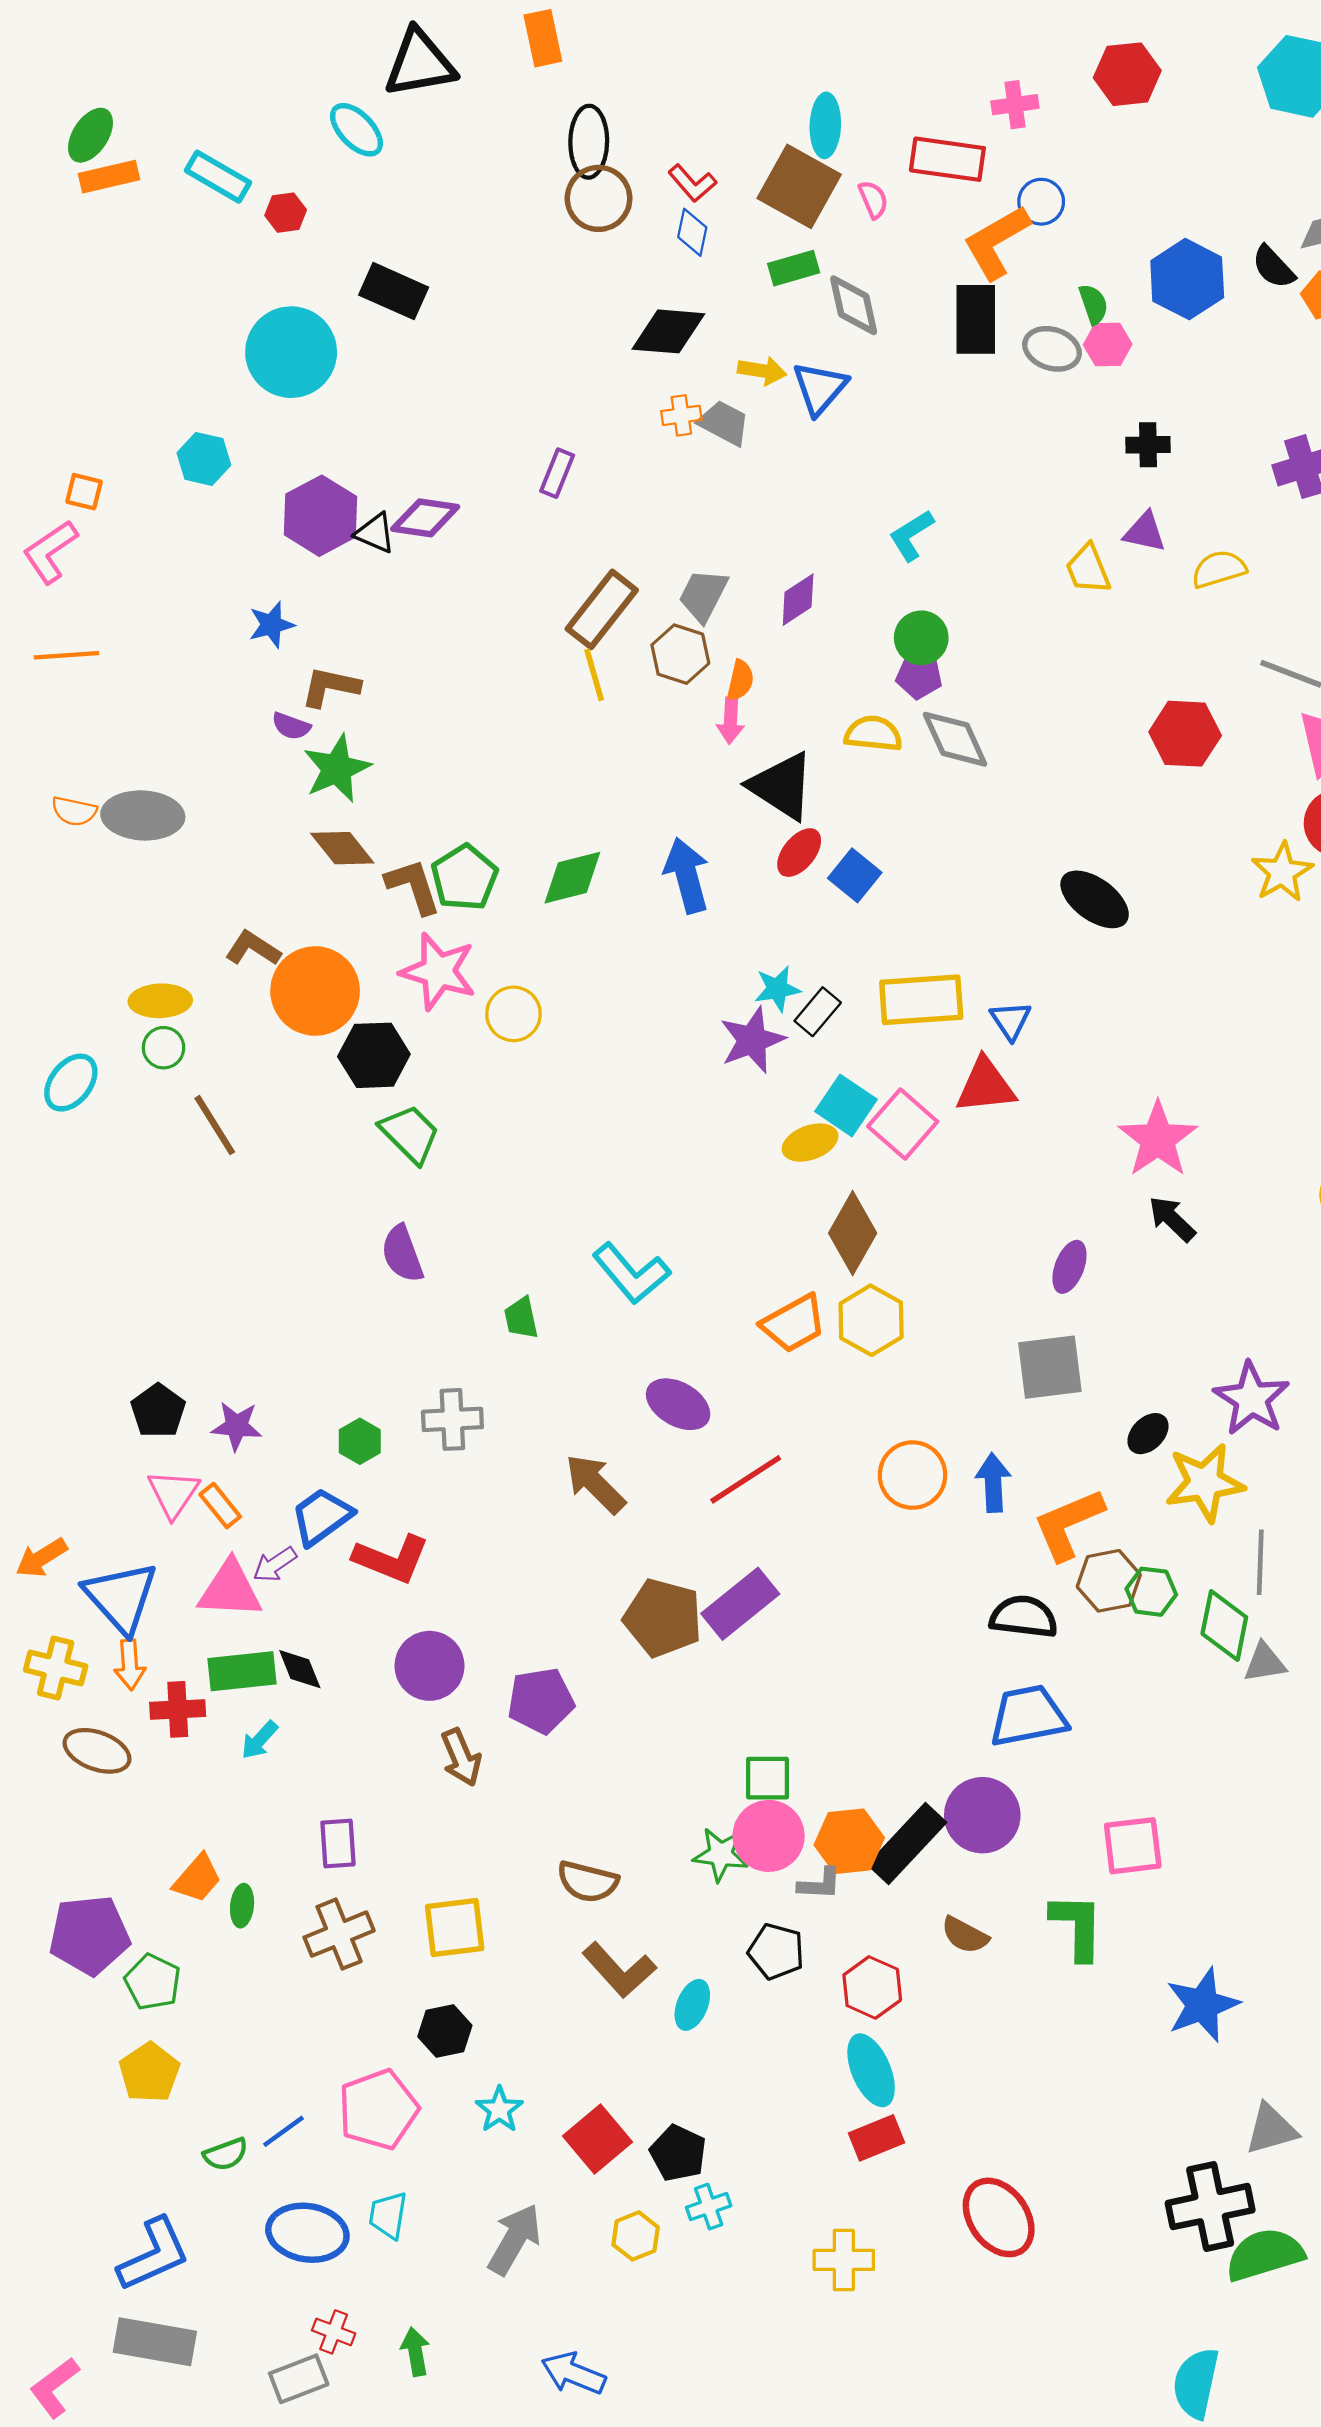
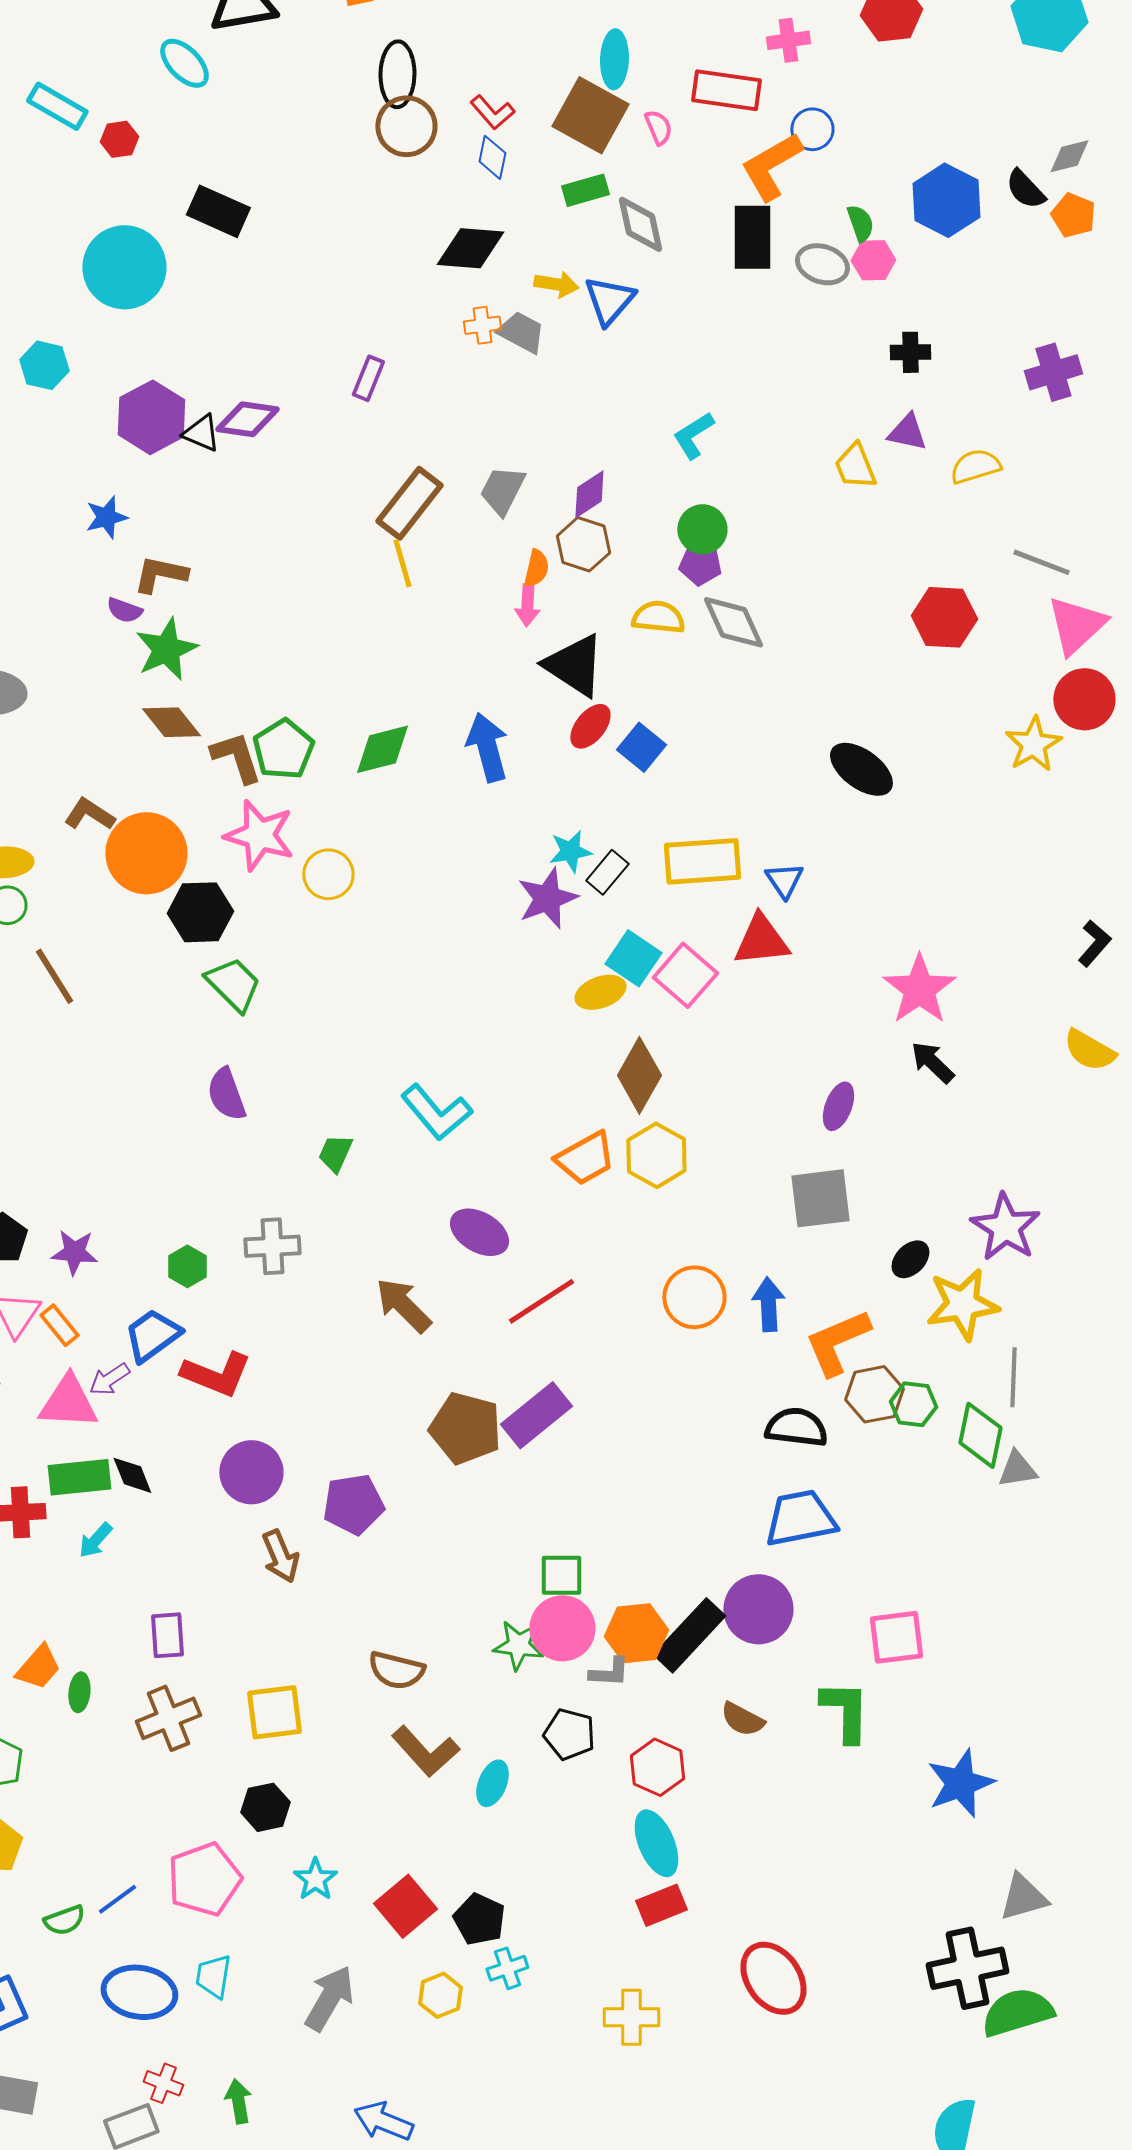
brown hexagon: (680, 654) -> (583, 544), moved
green trapezoid: (521, 1318) -> (335, 1153), turned 36

